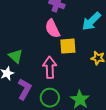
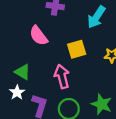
pink semicircle: (52, 29) -> (39, 36), moved

